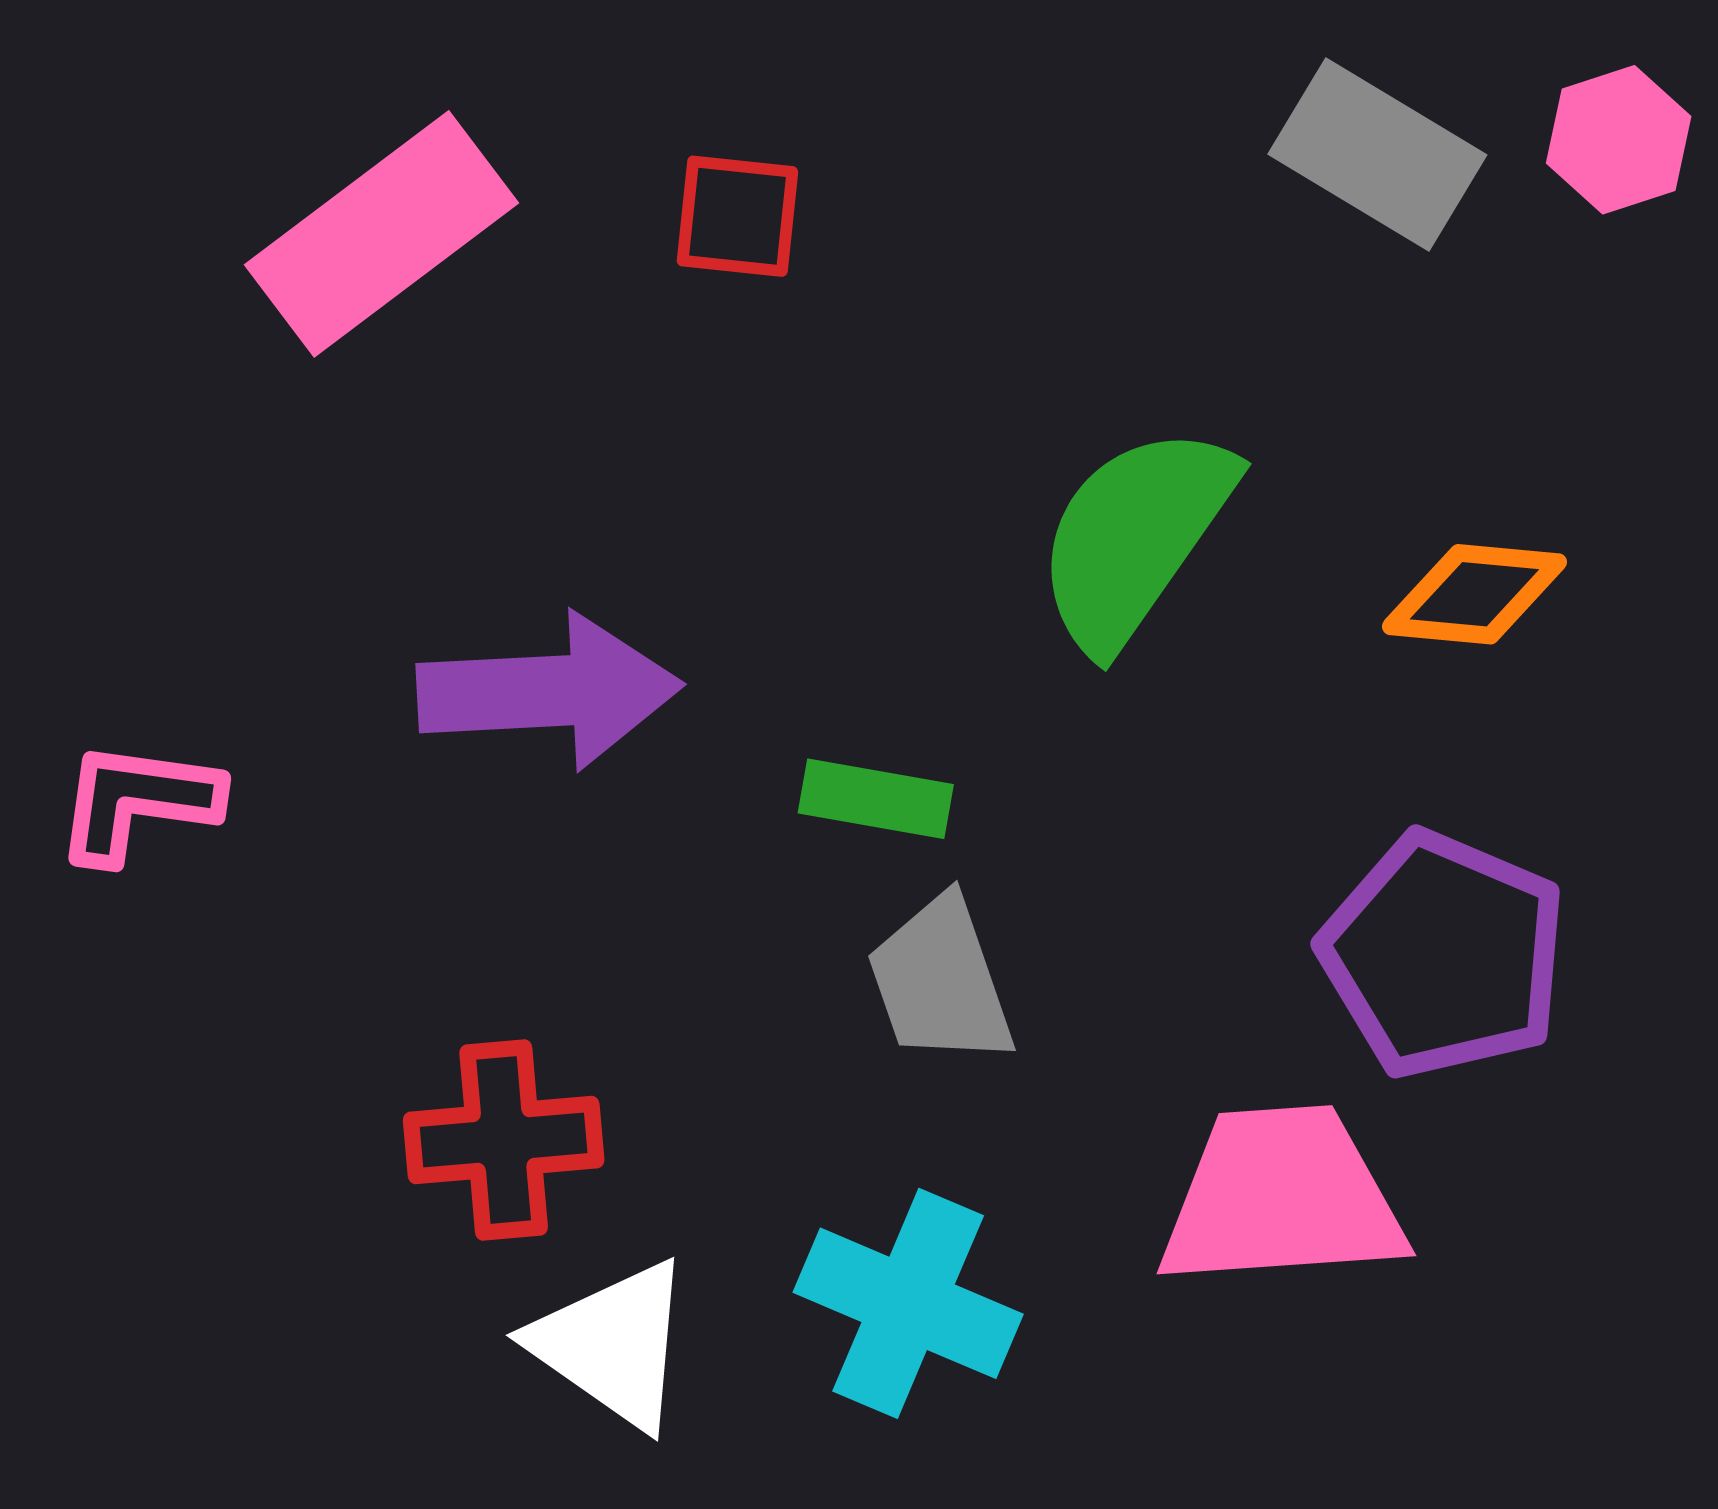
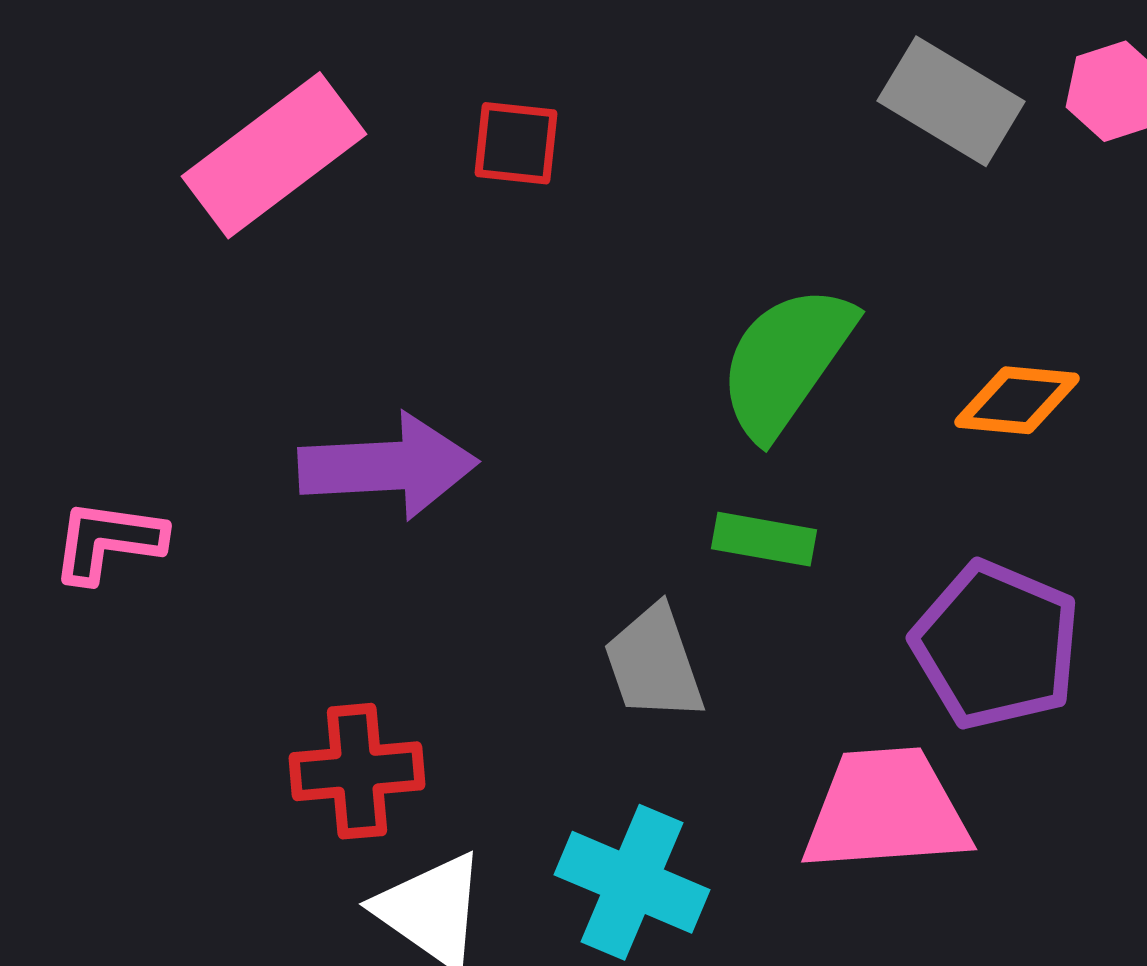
green rectangle: (876, 799) -> (764, 539), moved

